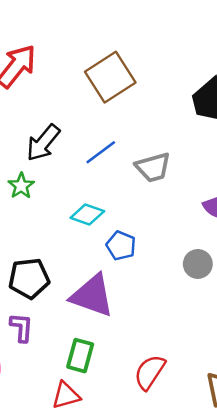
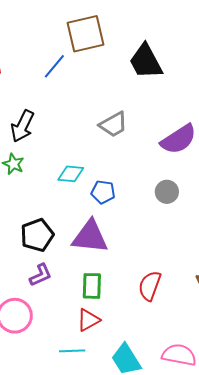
brown square: (110, 77) -> (86, 34), moved, turned 33
blue line: (101, 152) -> (54, 66), moved
purple L-shape: (21, 327) -> (41, 275), turned 75

